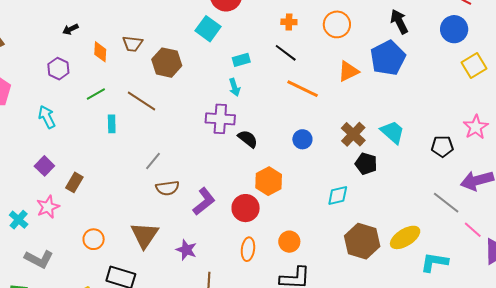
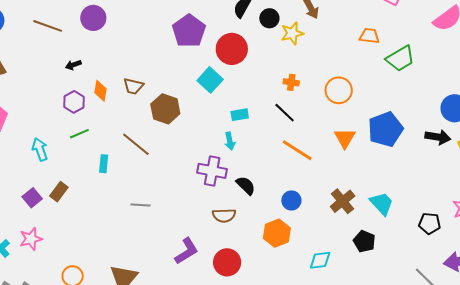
black arrow: (399, 22) -> (438, 137), moved, turned 120
purple hexagon: (58, 69) -> (74, 102), moved
orange triangle: (348, 71) -> (345, 138), turned -40
green line: (96, 94) -> (79, 134), moved
black semicircle: (248, 139) -> (246, 185), moved
gray line: (153, 161) -> (140, 205), turned 48
black pentagon: (366, 164) -> (364, 241), moved
orange hexagon: (269, 181) -> (277, 233), moved
brown rectangle: (74, 182) -> (59, 192), moved
brown semicircle: (167, 188) -> (224, 215), moved

